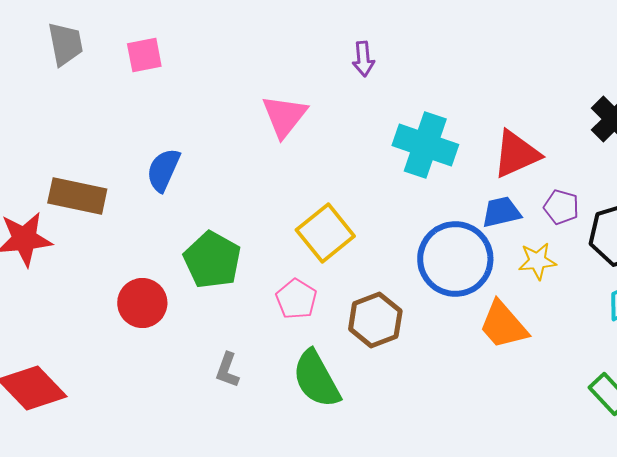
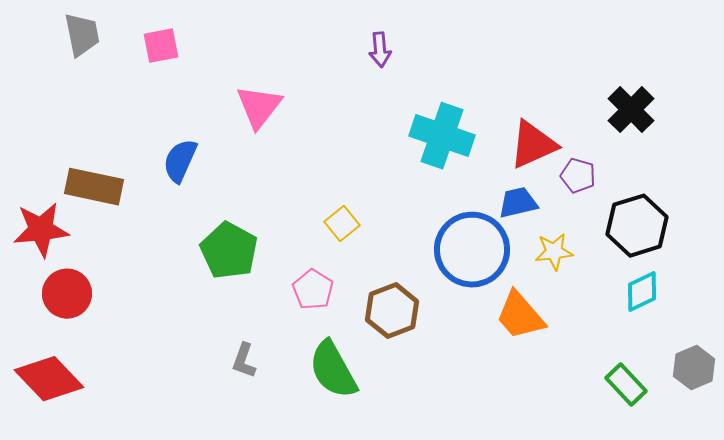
pink triangle: (284, 116) -> (259, 107), moved
purple pentagon: (561, 207) -> (578, 176), moved
yellow square: (325, 233) -> (342, 224), size x0.6
red circle: (142, 303) -> (67, 294), moved

